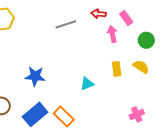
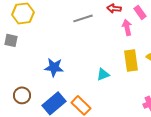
yellow rectangle: (117, 69) -> (131, 60), size x1.5

